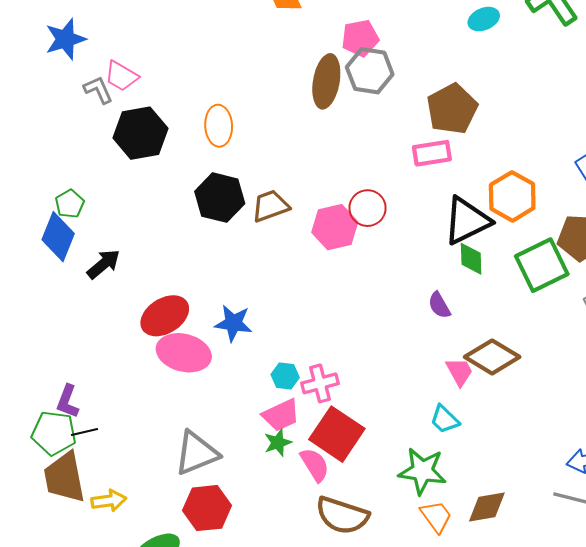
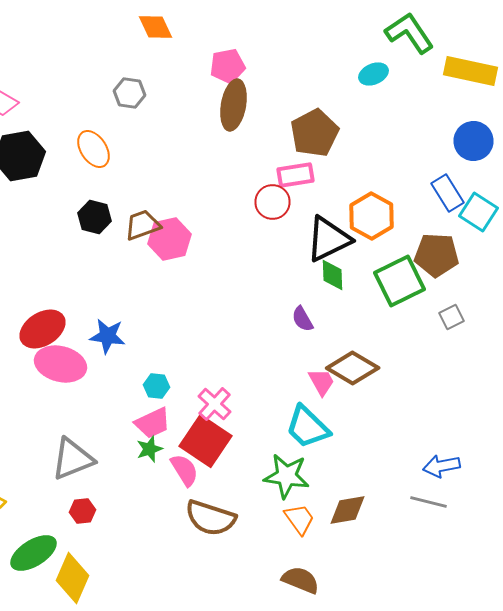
cyan ellipse: (484, 19) -> (374, 74), moved
gray hexagon: (370, 71) -> (130, 93), moved, size x0.7
brown ellipse: (326, 81) -> (234, 105), moved
orange ellipse: (219, 126) -> (94, 149), turned -30
black hexagon: (220, 198) -> (94, 217), size x0.7
red circle: (368, 208) -> (272, 202), moved
pink hexagon: (335, 227) -> (170, 239), moved
pink cross: (320, 383) -> (214, 404), moved, turned -32
cyan trapezoid: (445, 419) -> (308, 427), size x1.6
red hexagon: (207, 508) -> (82, 511), size x0.6

